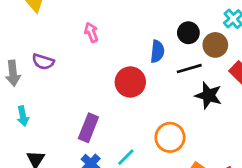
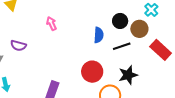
red circle: (130, 82) -> (92, 72), moved
black star: (208, 95) -> (128, 75), moved, turned -30

